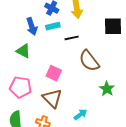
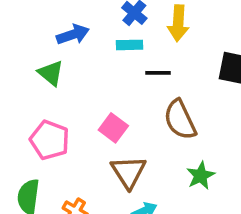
blue arrow: (32, 26) -> (73, 35), moved, turned -102
green triangle: (23, 51) -> (51, 73), moved
brown triangle: (52, 98) -> (128, 172), moved

